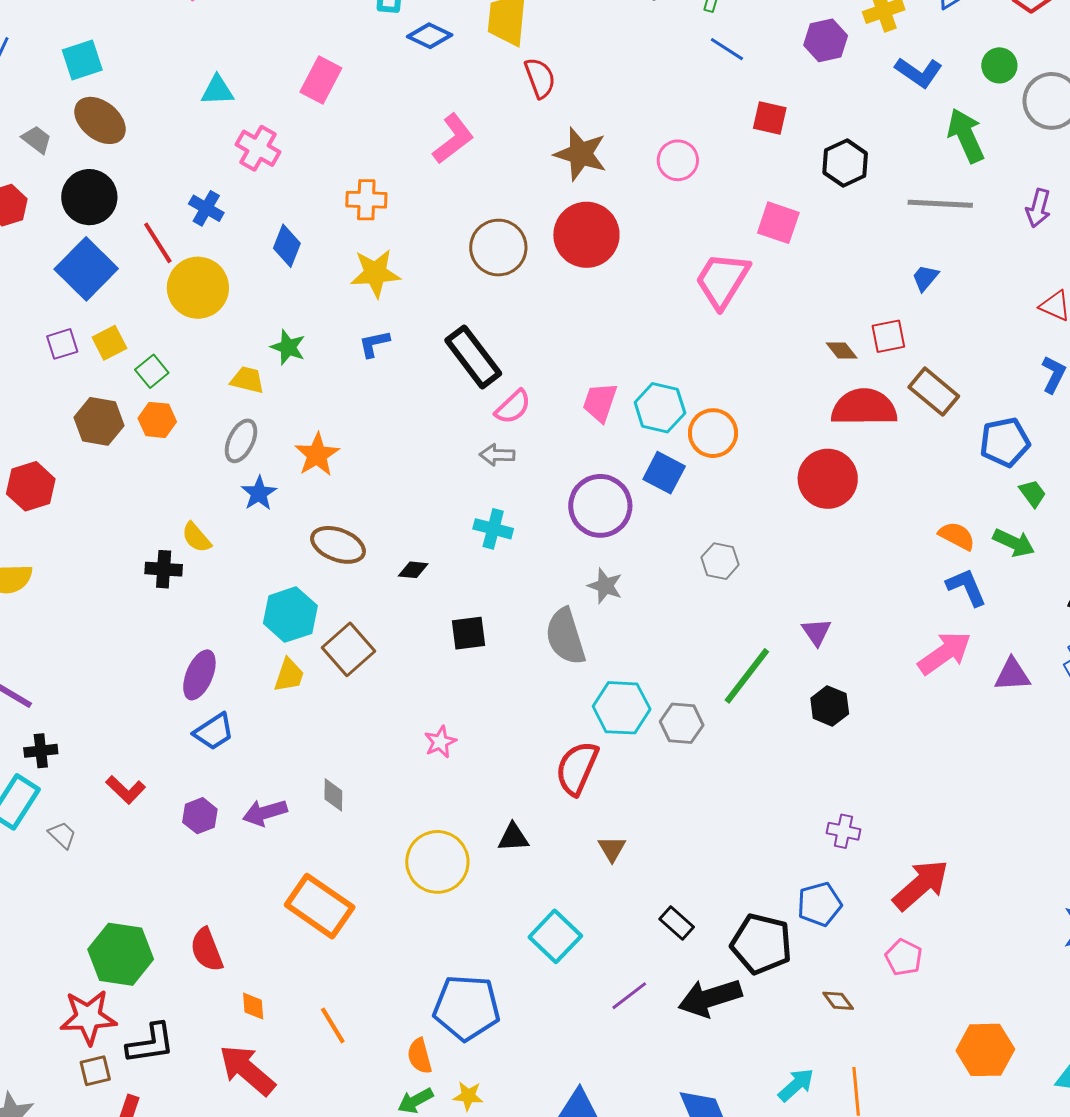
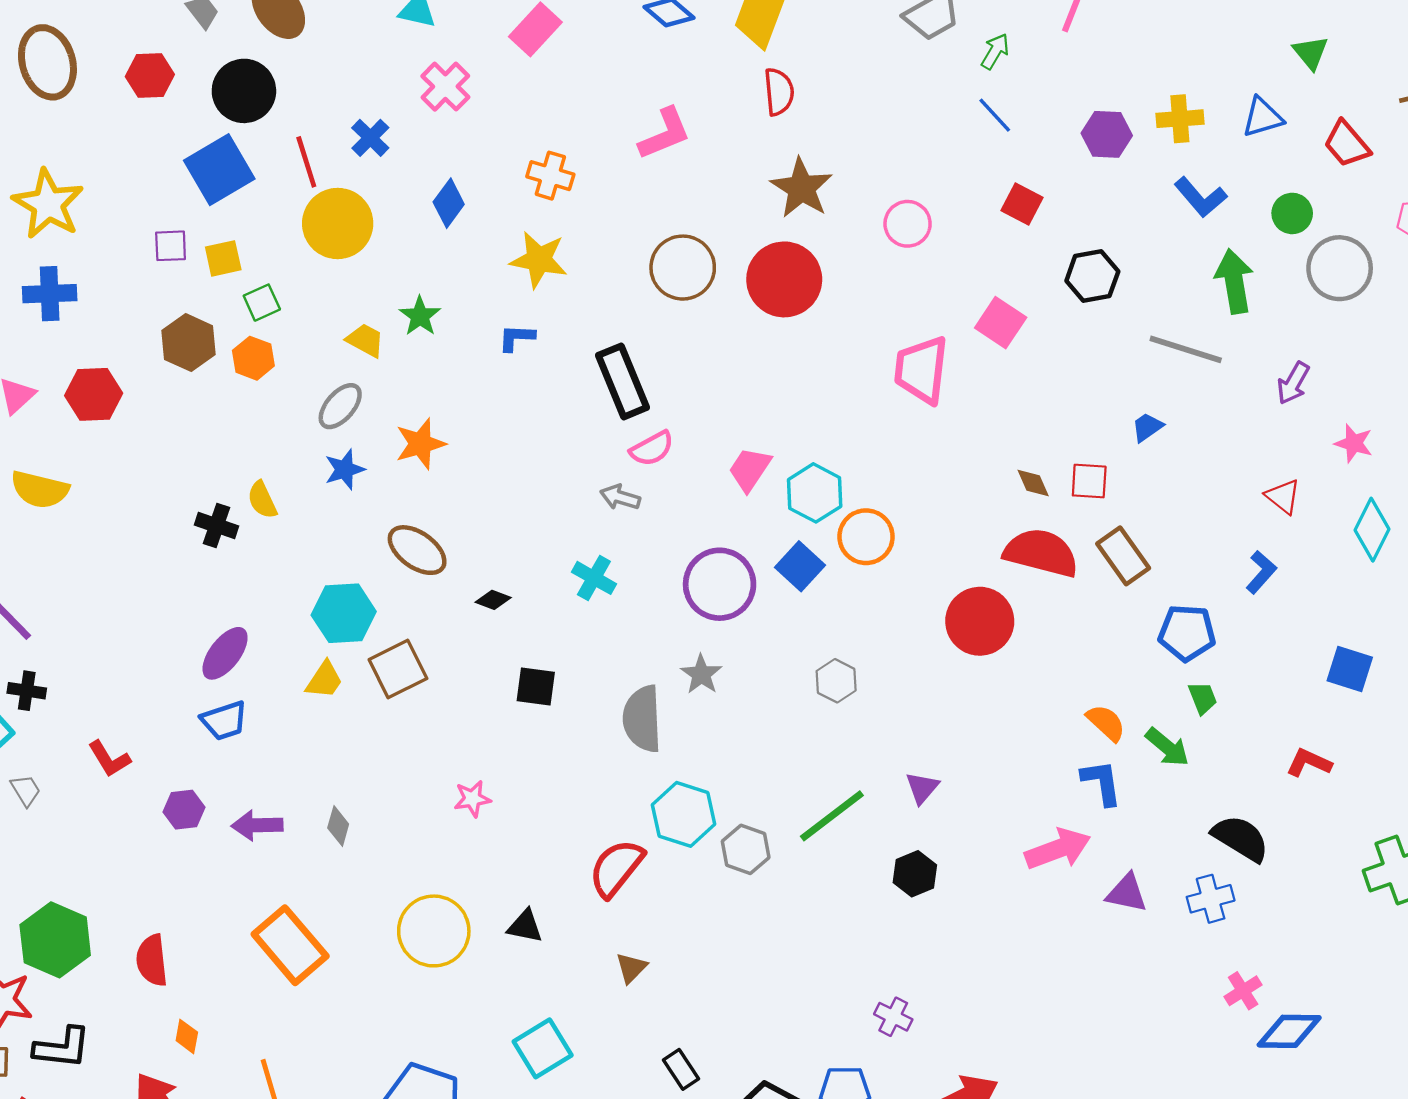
pink trapezoid: (722, 280) -> (921, 370), turned -40

